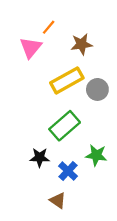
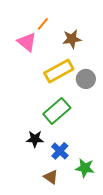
pink triangle: (31, 48) -> (27, 42), turned -30
green star: (96, 155) -> (85, 168), moved

